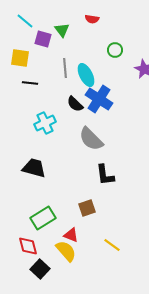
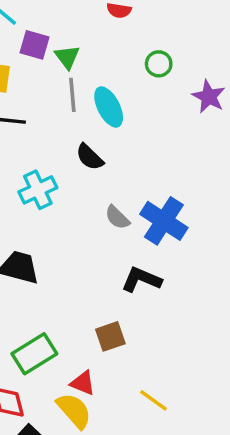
green triangle: (62, 30) -> (67, 57), moved
blue cross: (99, 99) -> (164, 221), moved
gray semicircle: (91, 139) -> (117, 217), size x0.6
black L-shape: (105, 175) -> (141, 280), turned 120

